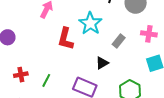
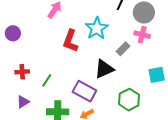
pink cross: (149, 34) -> (142, 35), moved
black triangle: (102, 63) -> (104, 69), size x1.5

